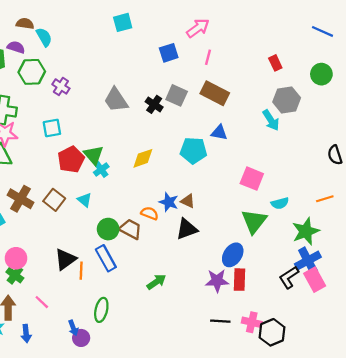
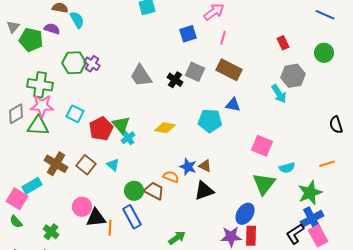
green hexagon: (32, 72) -> (74, 63), moved
cyan square: (52, 128) -> (75, 114), moved, turned 36
yellow diamond: (143, 158) -> (165, 128), turned 30
pink circle: (16, 258) -> (82, 207), moved
black triangle: (65, 259) -> (96, 218), turned 30

